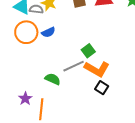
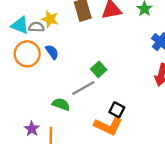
blue semicircle: (48, 32) -> (52, 52), turned -96
orange L-shape: (97, 69) -> (108, 126), moved

